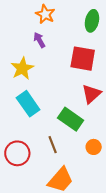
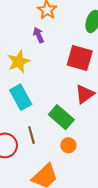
brown line: (53, 145) -> (32, 135), moved
orange circle: (94, 147) -> (68, 145), moved

